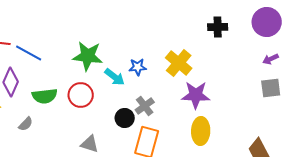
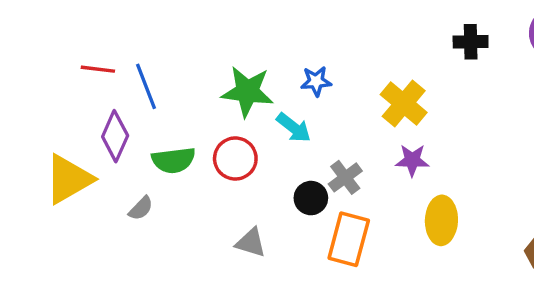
blue line: (29, 53) -> (146, 86), turned 40
blue star: (138, 67) -> (316, 81), moved
purple star: (196, 95) -> (412, 160), moved, size x0.7

